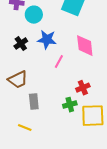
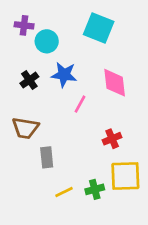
brown trapezoid: (18, 80) -> (25, 128), turned 35
green cross: (70, 105) -> (95, 189), moved
yellow line: (25, 128) -> (64, 192), moved, turned -48

